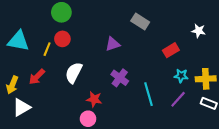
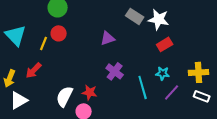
white star: (199, 31) -> (159, 19), moved, size x1.5
cyan triangle: (18, 41) -> (16, 35), turned 35
white semicircle: (74, 73) -> (65, 96), moved
cyan star: (181, 76) -> (163, 73), moved

